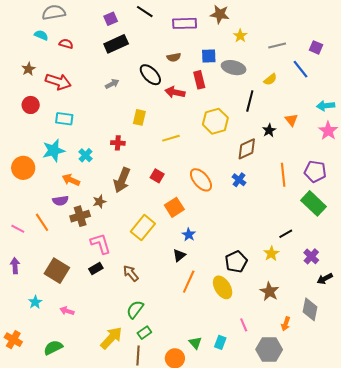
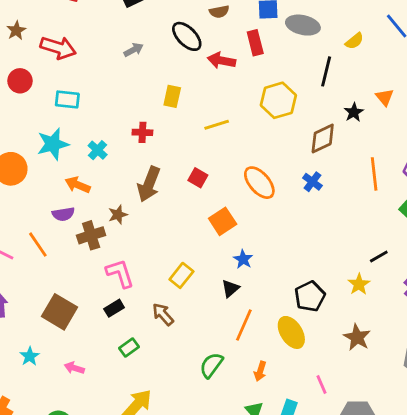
yellow rectangle: (143, 228) -> (181, 275), moved, size x0.7
green semicircle: (135, 309) -> (211, 365), moved
orange arrow: (286, 324) -> (260, 371), moved
green rectangle: (144, 333) -> (129, 348), moved

